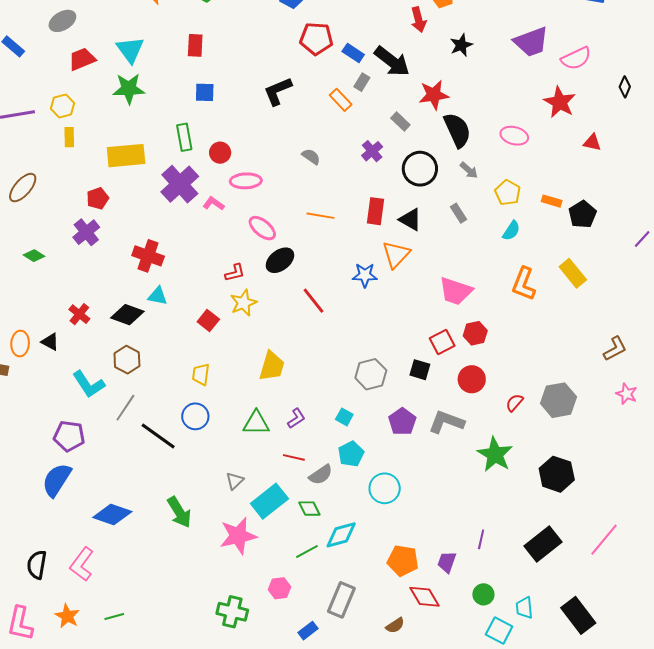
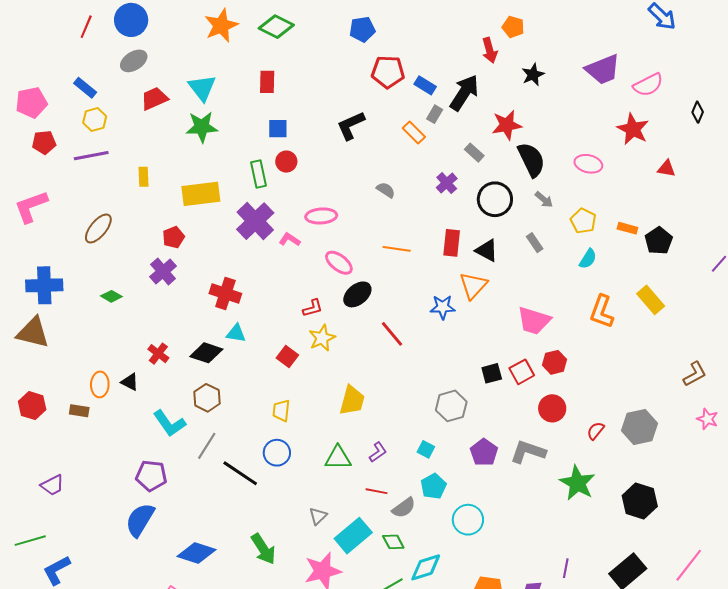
black arrow: (392, 61) -> (464, 93), turned -93
yellow hexagon: (63, 106) -> (95, 120), moved
red circle: (220, 153) -> (286, 162), moved
black square: (420, 370) -> (492, 373), moved, turned -30

